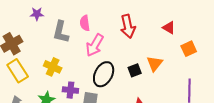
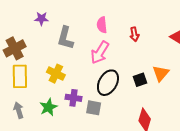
pink semicircle: (85, 23) -> (102, 25), moved
red arrow: (128, 26) -> (134, 34), size x0.6
yellow rectangle: (18, 71) -> (20, 76), turned 30

